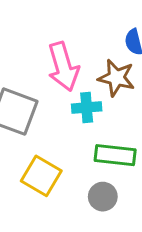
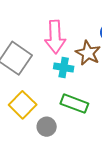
gray circle: (103, 197) -> (47, 127), moved

